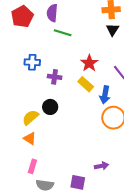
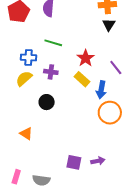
green line: (63, 33) -> (53, 43), moved
yellow semicircle: (30, 117) -> (24, 79), moved
pink rectangle: (32, 166) -> (16, 177), moved
purple square: (78, 182) -> (74, 162), moved

